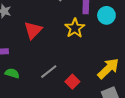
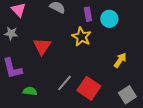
yellow arrow: (108, 68) -> (120, 60), moved, size x0.7
red square: (72, 82) -> (89, 88), size x1.6

